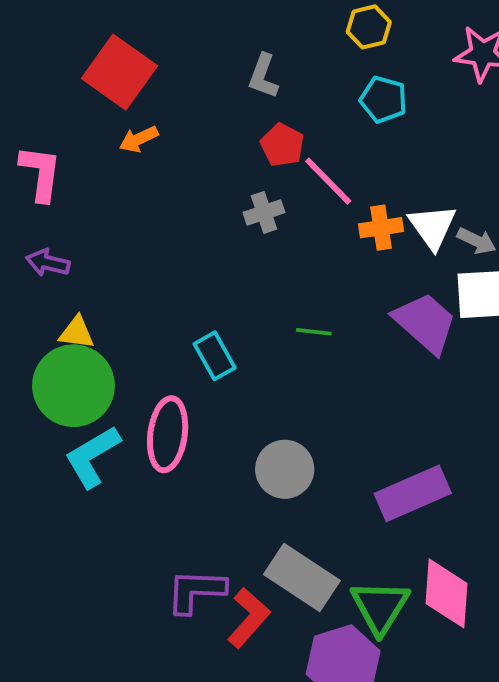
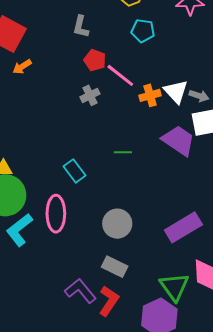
gray rectangle: (302, 578) -> (115, 267), moved, size x0.7
purple L-shape: (196, 591) -> (80, 291), turned 56

